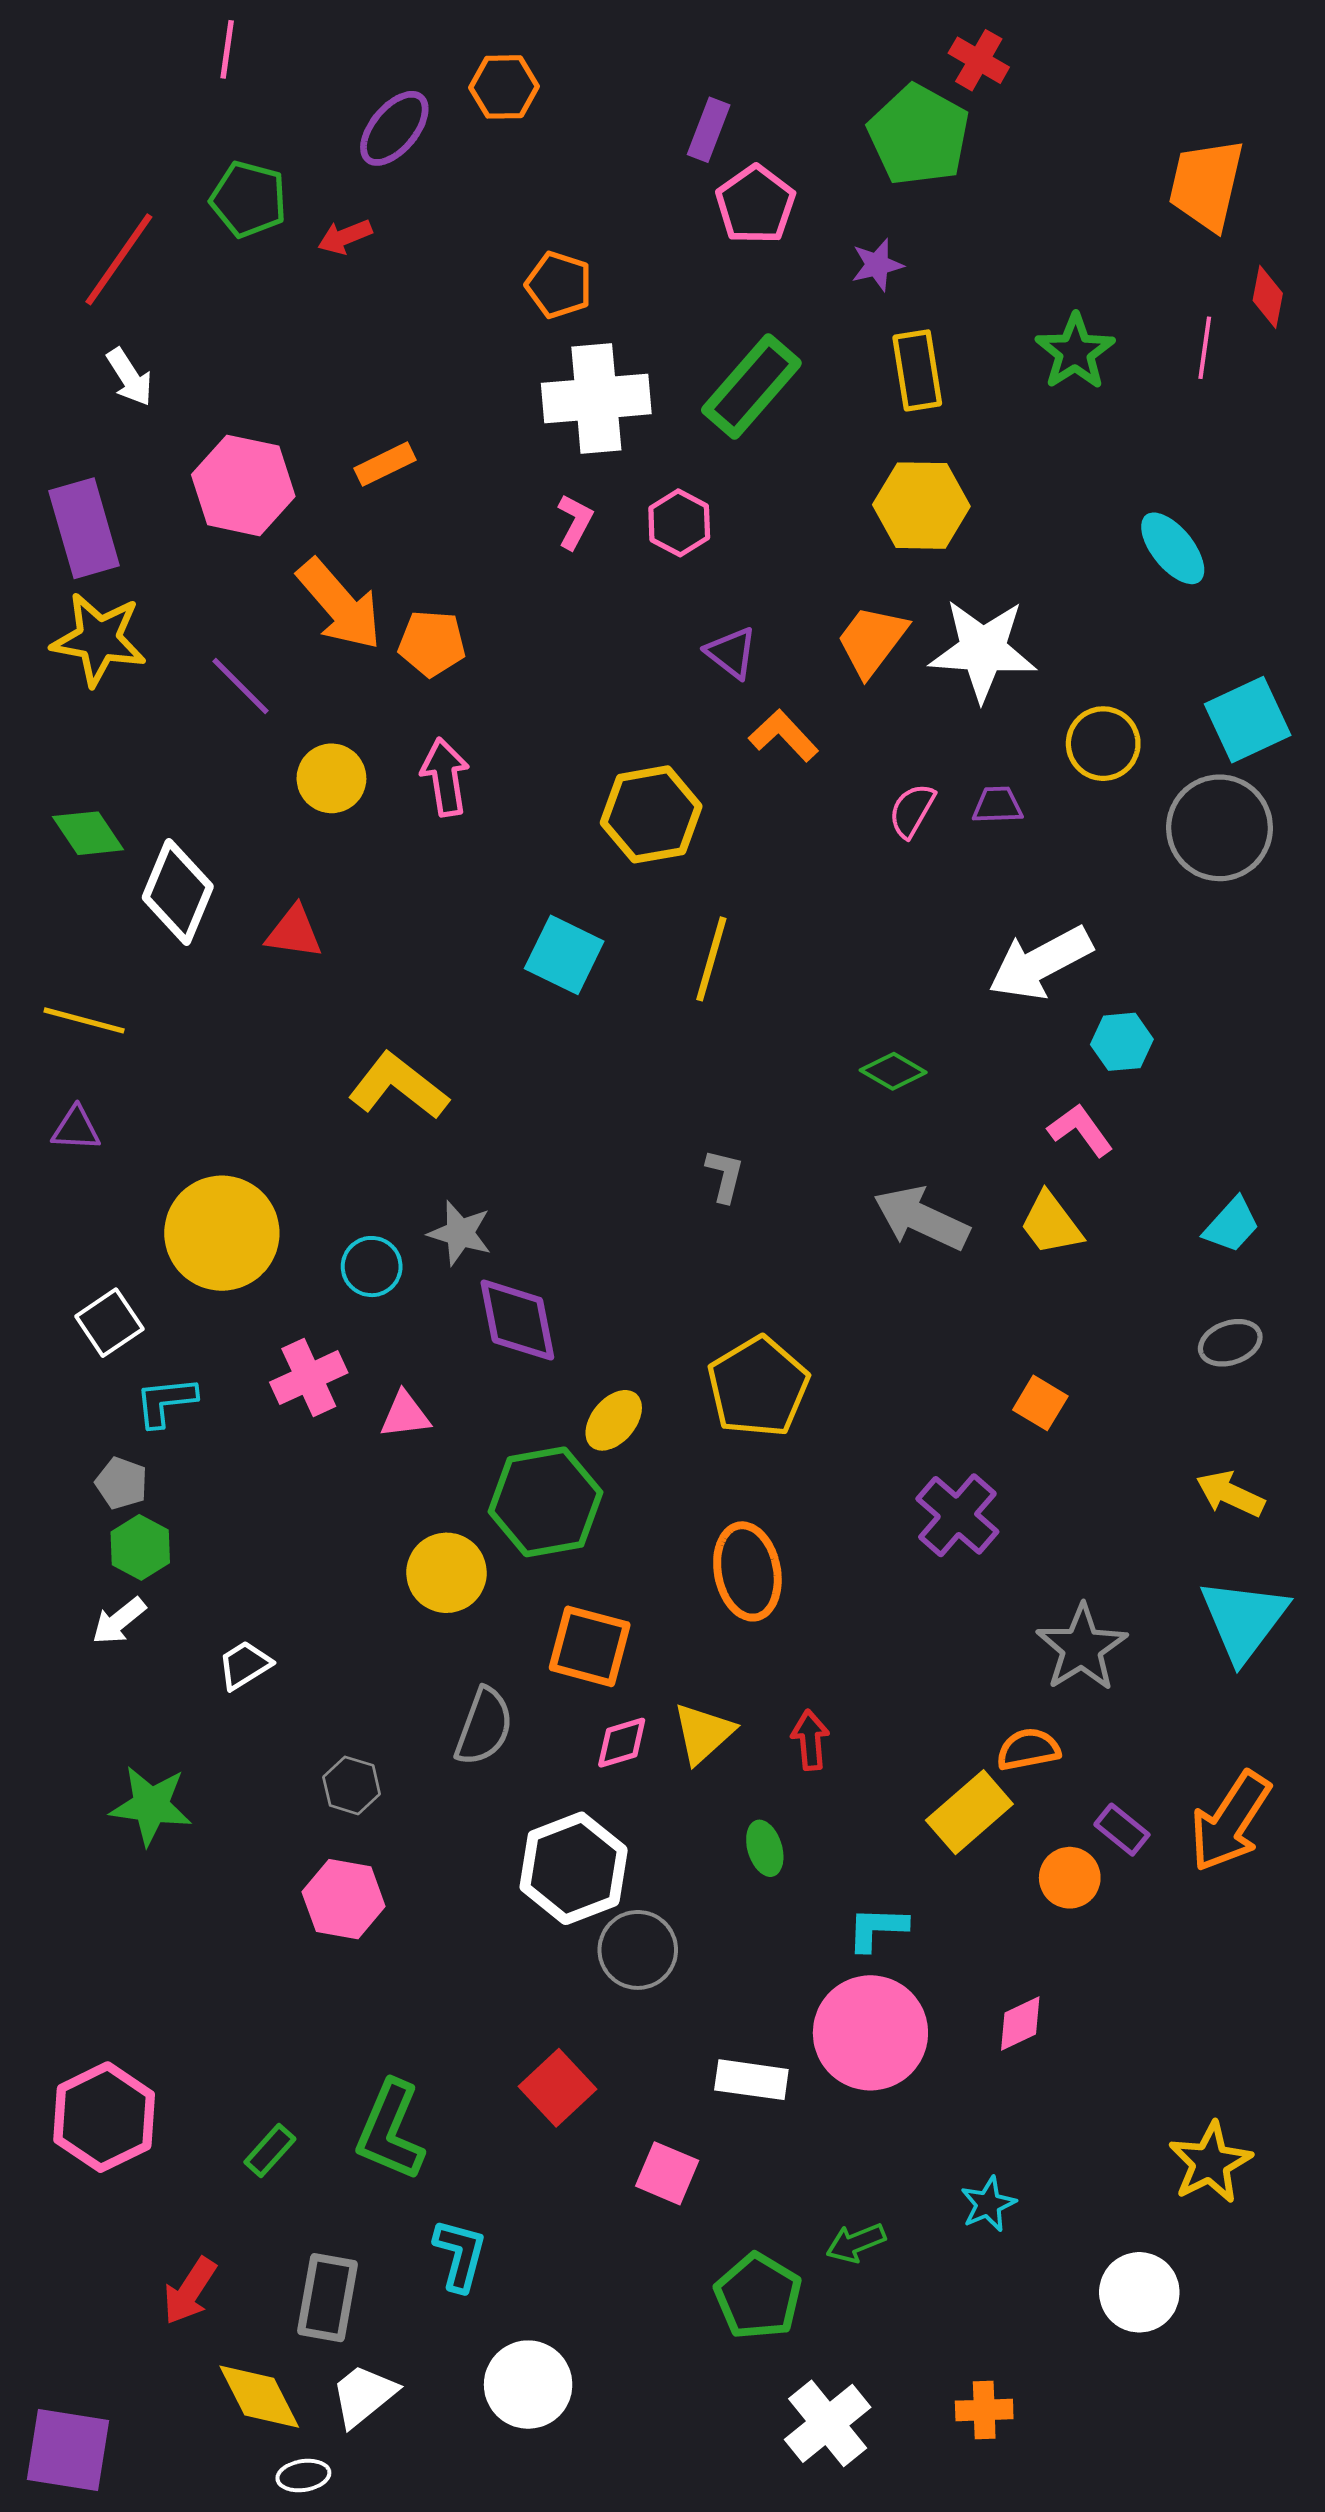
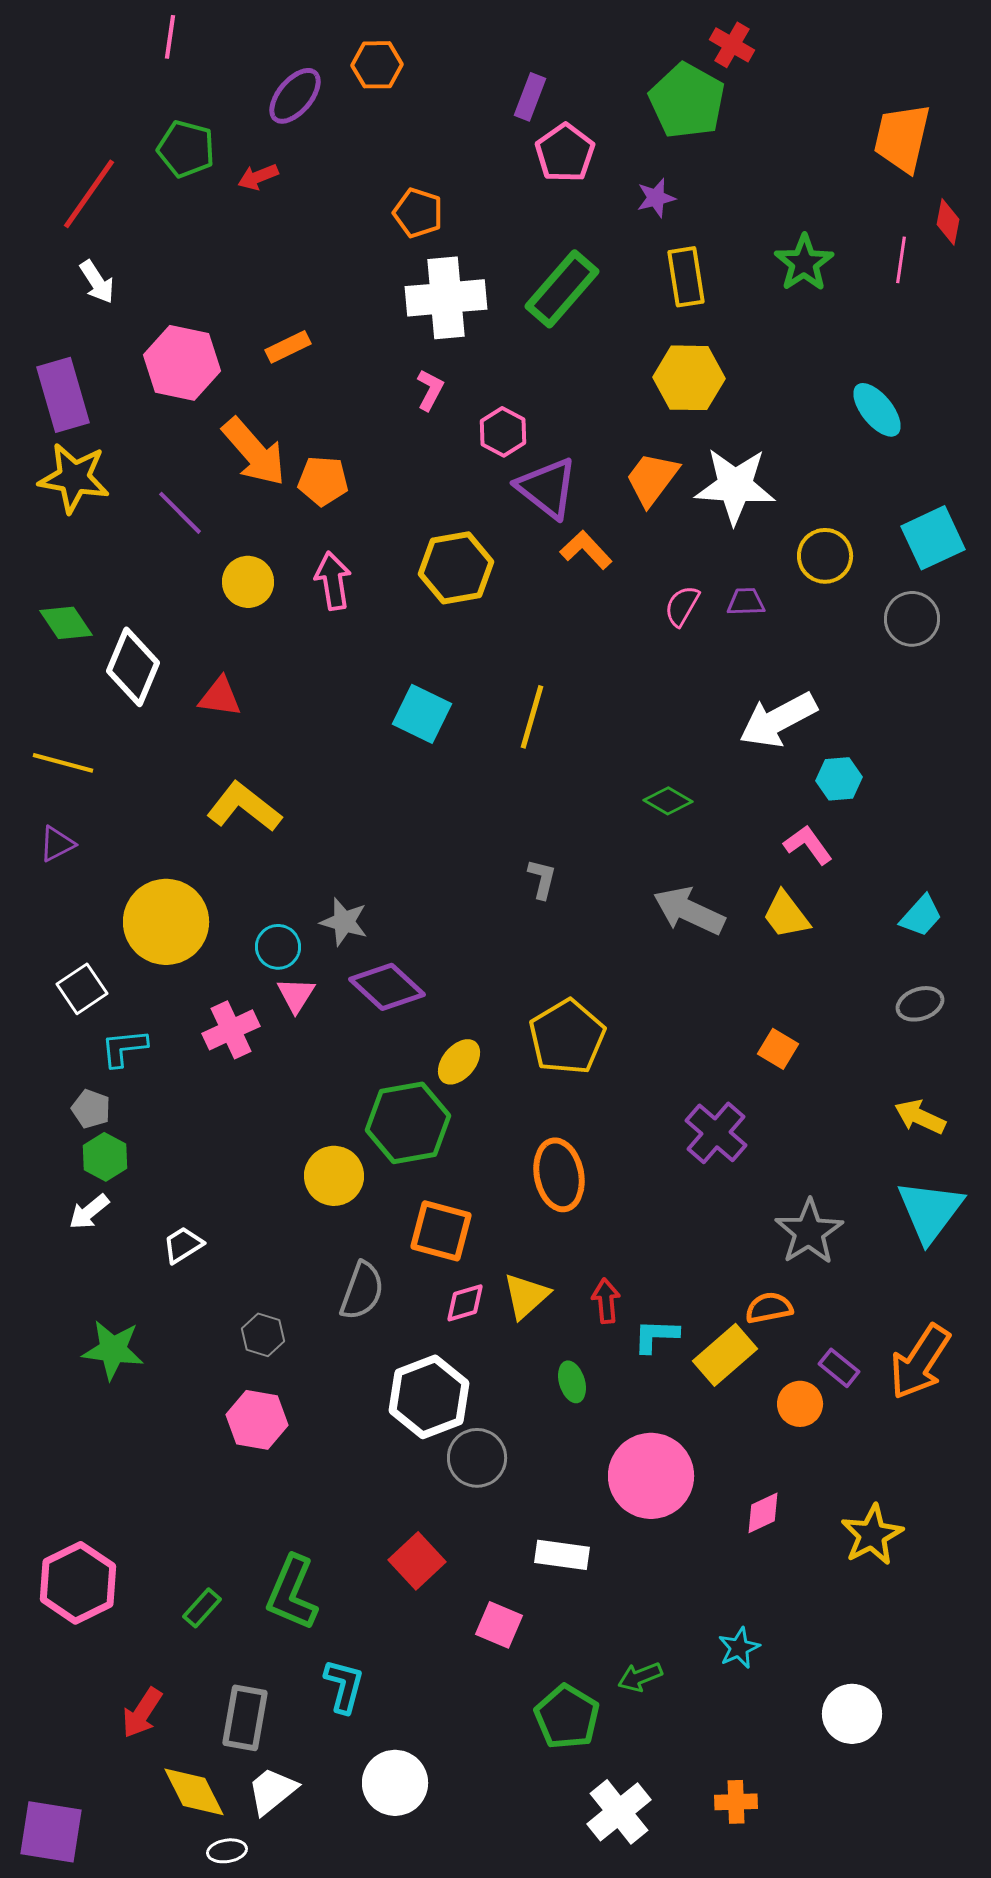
pink hexagon: (679, 523) -> (503, 432), moved
purple triangle: (731, 653) -> (547, 488), size x1.6
yellow hexagon: (651, 814) -> (456, 568), moved
gray circle: (1220, 828) -> (912, 619), size x0.7
yellow L-shape: (398, 1086) -> (244, 807), moved
purple triangle: (76, 1129) -> (57, 844), turned -30
purple diamond: (517, 1320) -> (387, 987), turned -36
pink triangle: (405, 1415) -> (296, 995), moved, turned -51
cyan L-shape: (877, 1929) -> (656, 1336), moved
pink circle: (870, 2033) -> (651, 1476), moved
yellow star: (1210, 2163) -> (872, 1535), moved

